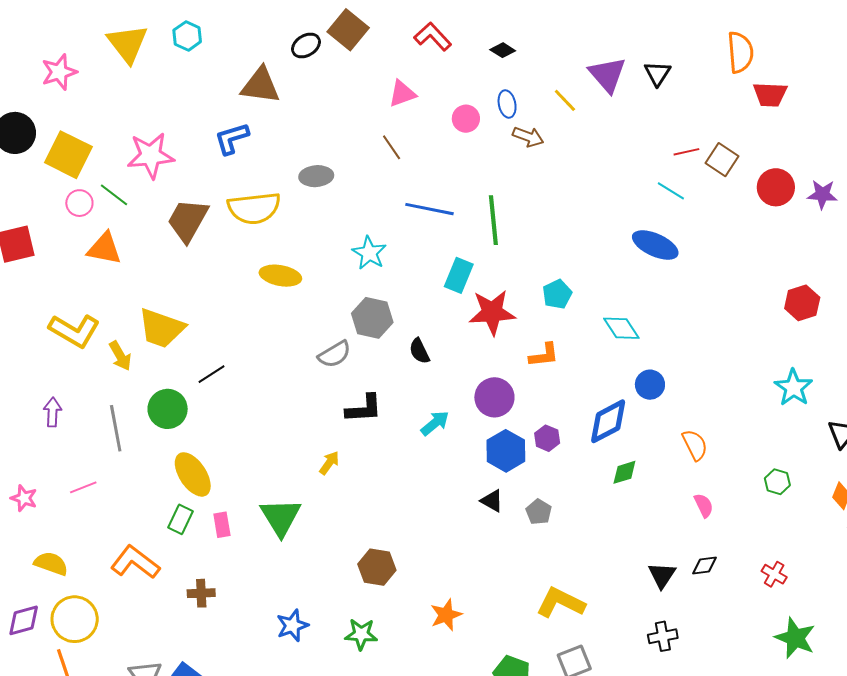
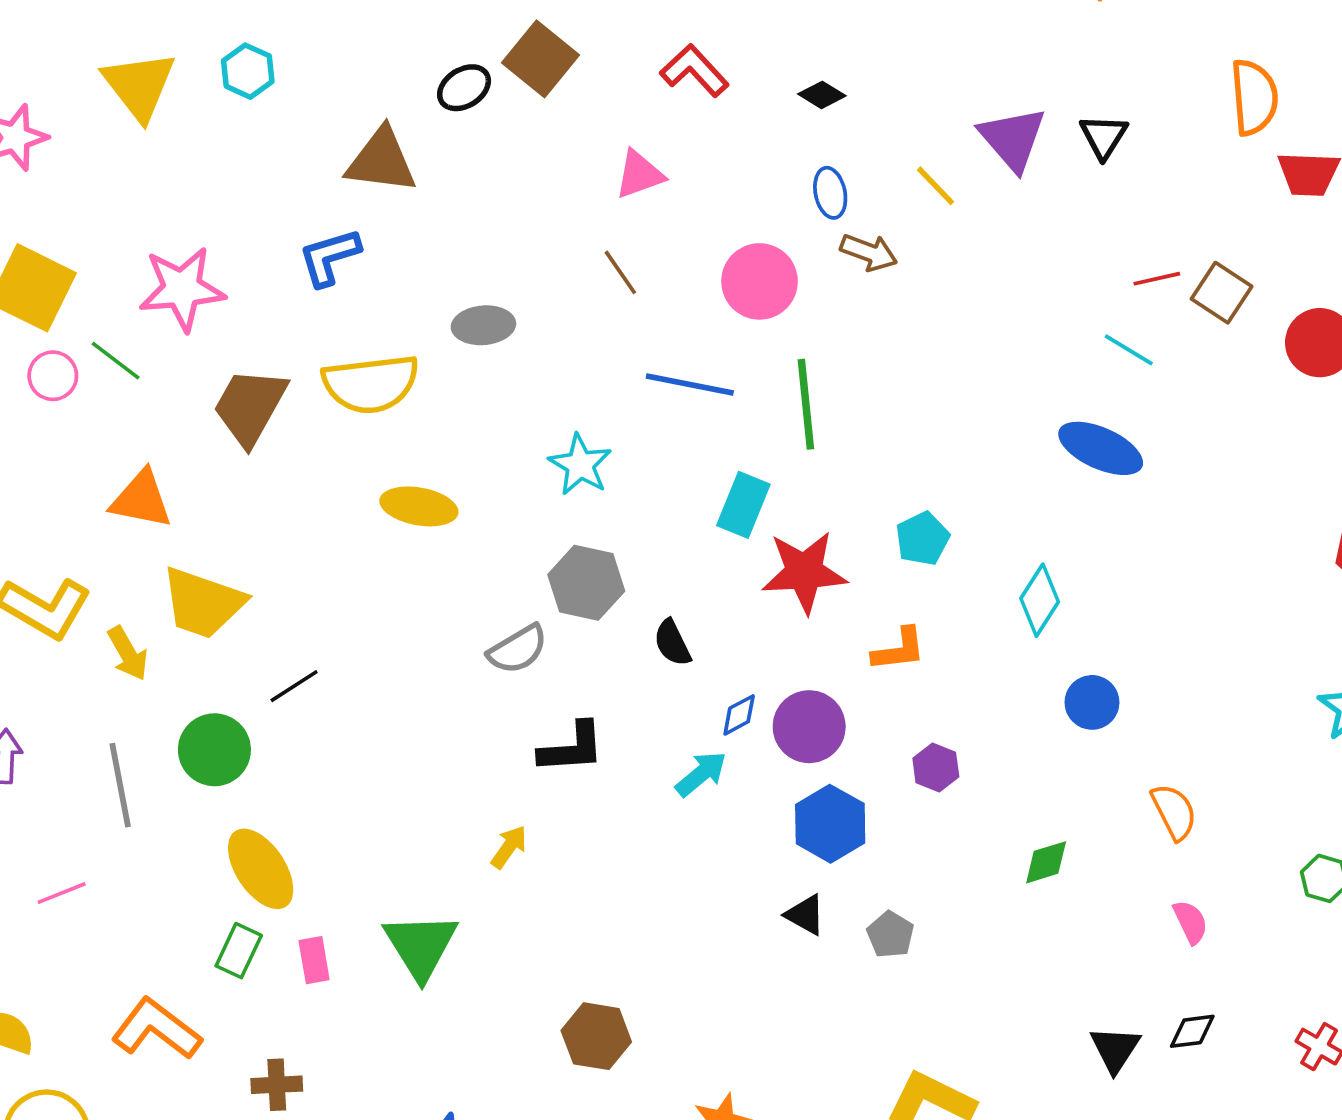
pink circle: (466, 119) -> (760, 281), moved, size x1.5
orange triangle: (104, 249) -> (141, 499), moved
cyan diamond: (621, 328) -> (1040, 600), turned 66
blue diamond: (608, 421) -> (739, 715), moved, size x0.5
purple hexagon: (547, 438) -> (936, 767), moved

